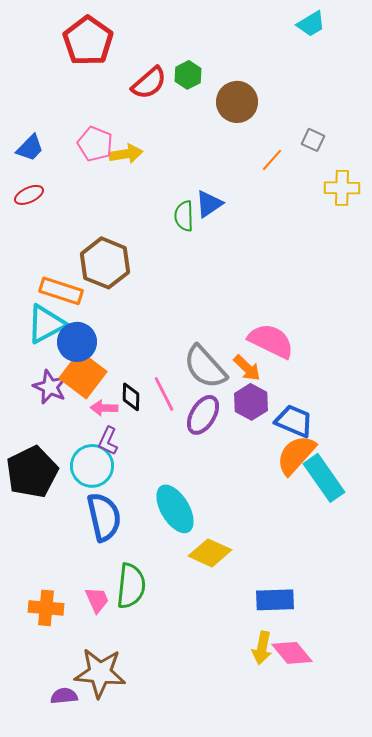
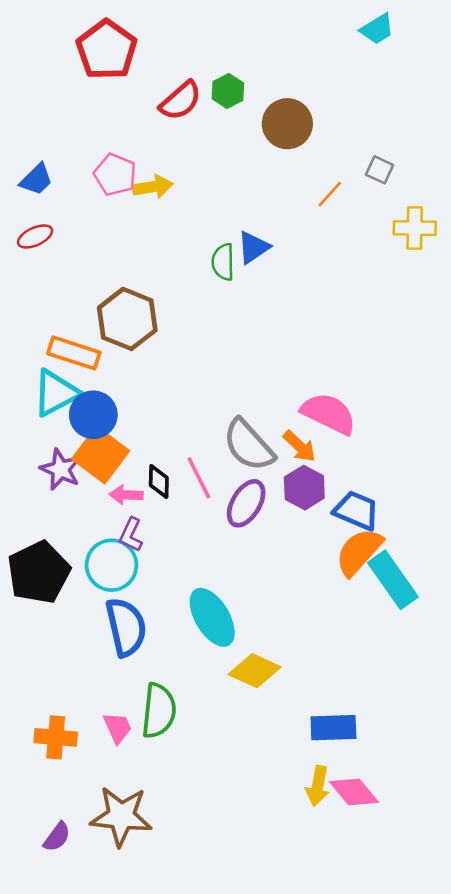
purple semicircle: (64, 696) -> (57, 837), moved, turned 132

